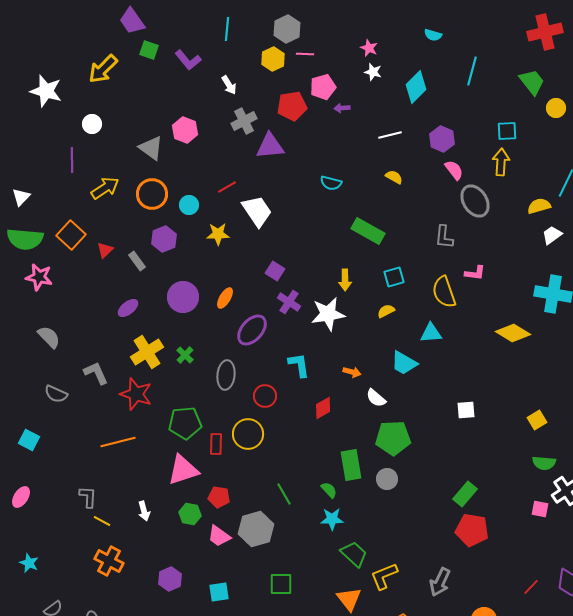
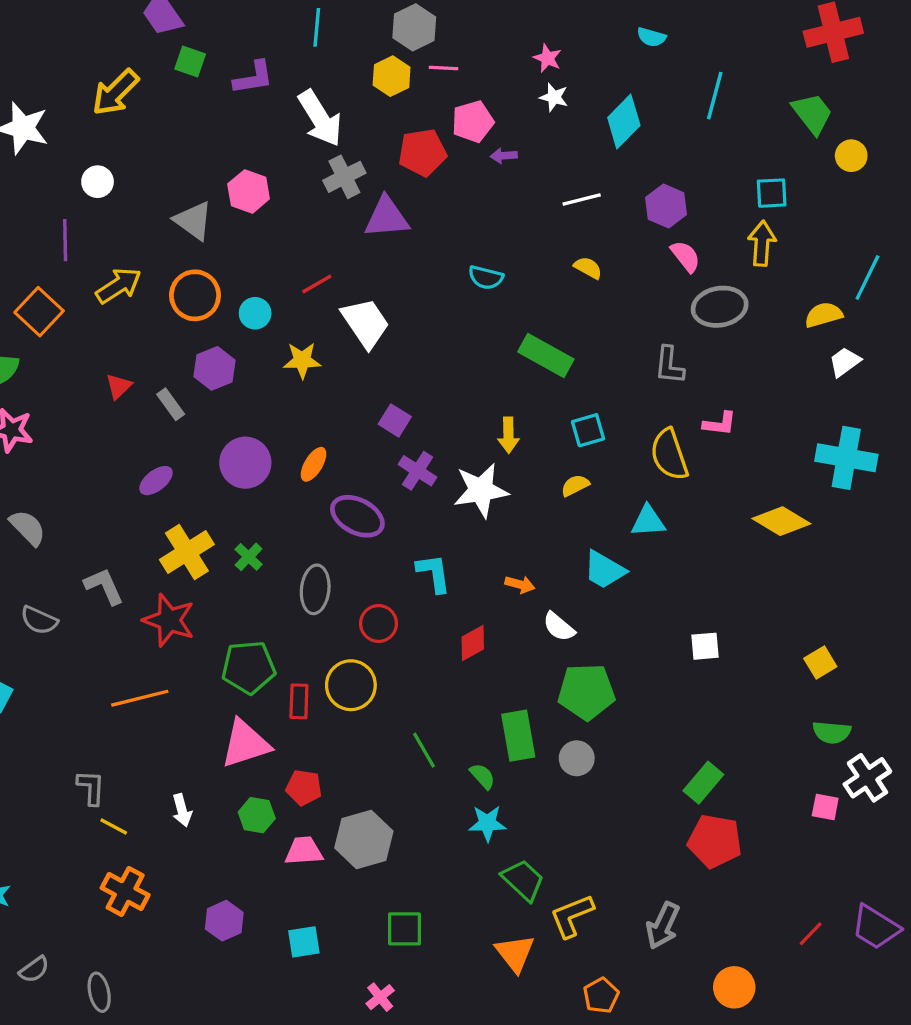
purple L-shape: (188, 60) -> (253, 78), turned -60
white arrow: (229, 85) -> (320, 118), size x1.8
gray ellipse: (475, 201) -> (720, 307), turned -68
orange square: (71, 235) -> (39, 312), moved
purple ellipse: (252, 330) -> (357, 516), turned 76
green line: (284, 494) -> (424, 750), moved
pink trapezoid: (219, 536) -> (304, 851), turned 140

